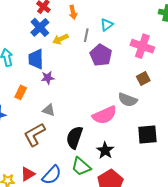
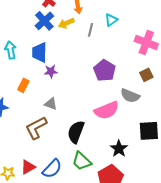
yellow arrow: (61, 39) -> (66, 23), moved
purple pentagon: (101, 55) -> (105, 71), moved
black star: (105, 150) -> (119, 149), moved

